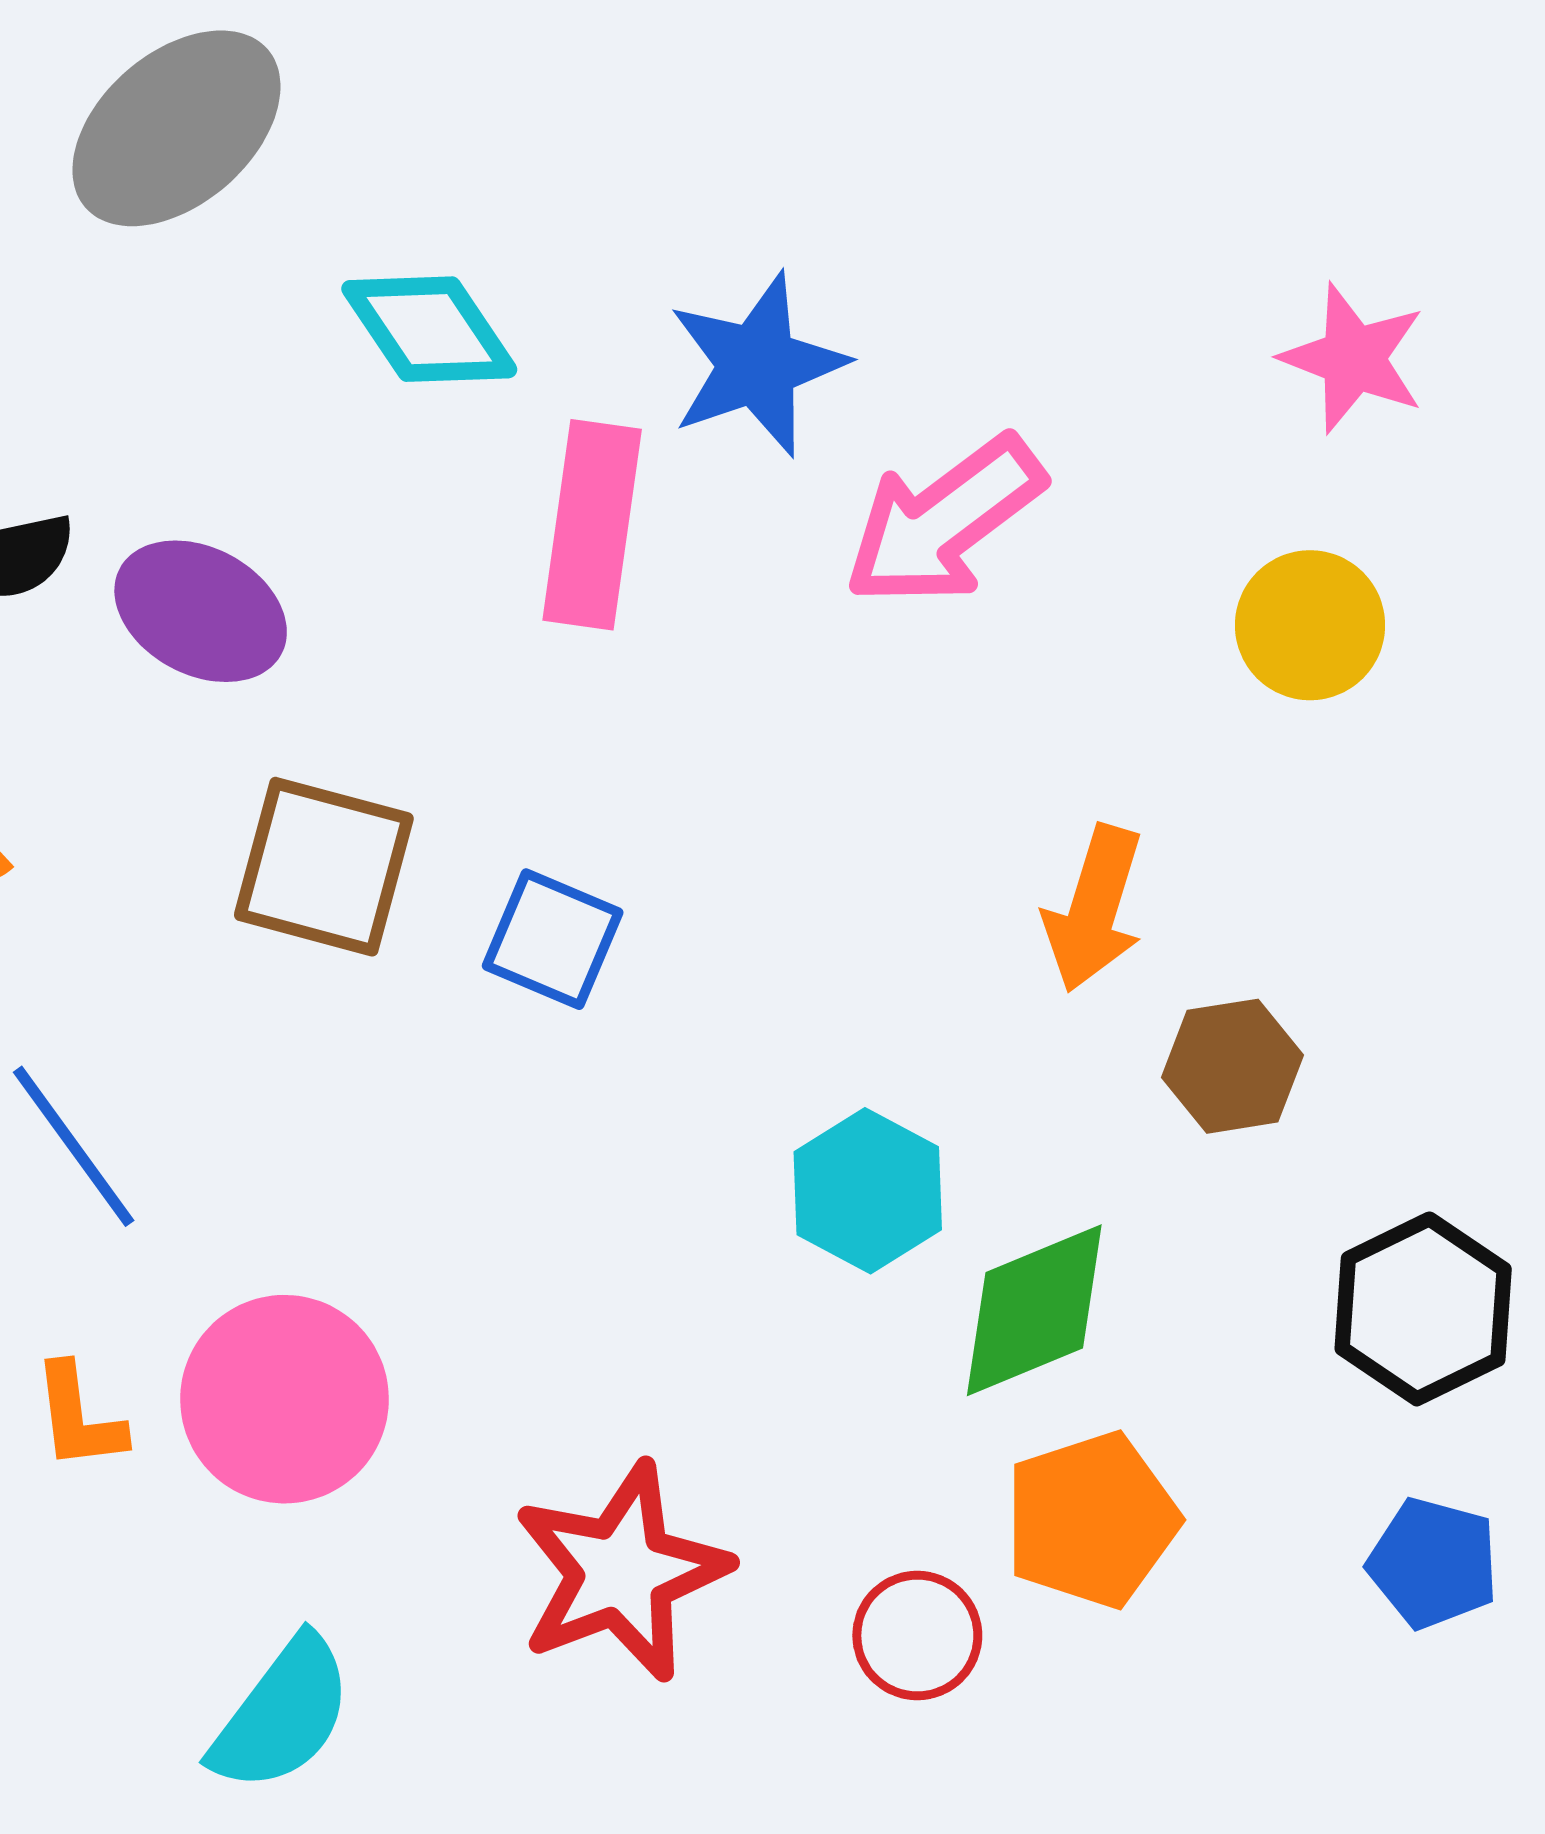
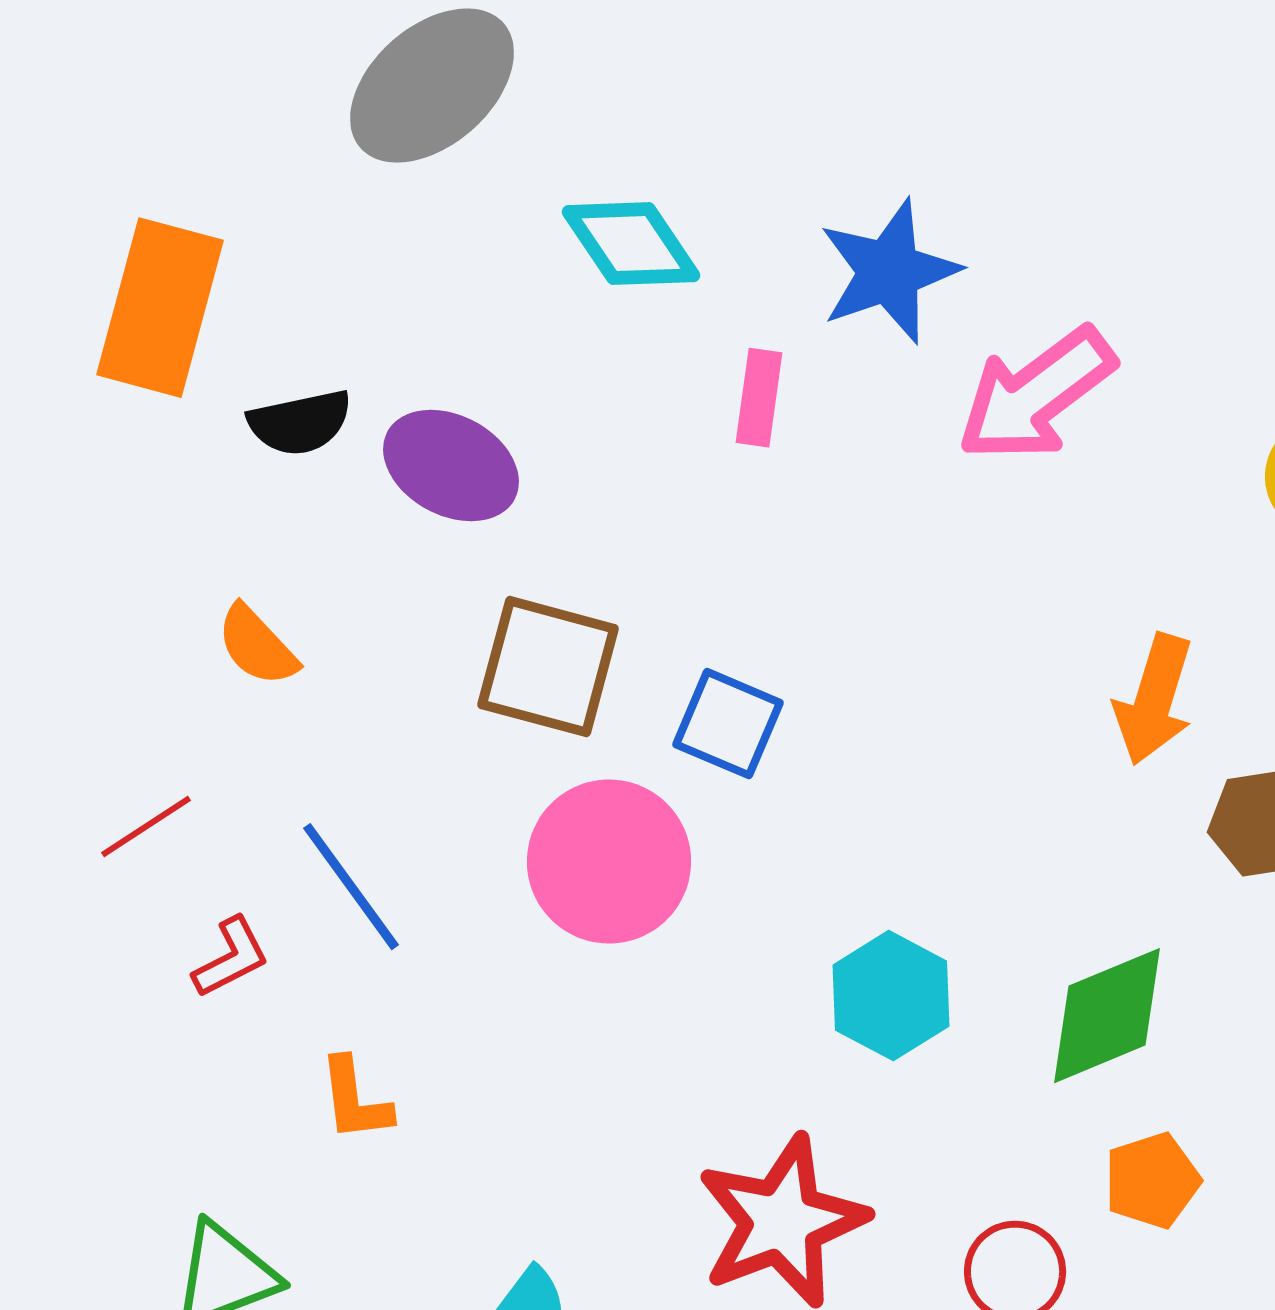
pink rectangle: (592, 525) -> (759, 398), size x0.6
cyan hexagon: (868, 1191) -> (891, 996), moved
pink circle: (284, 1399) -> (609, 862), moved
orange pentagon: (1091, 1520) -> (1152, 1181), size x0.7

